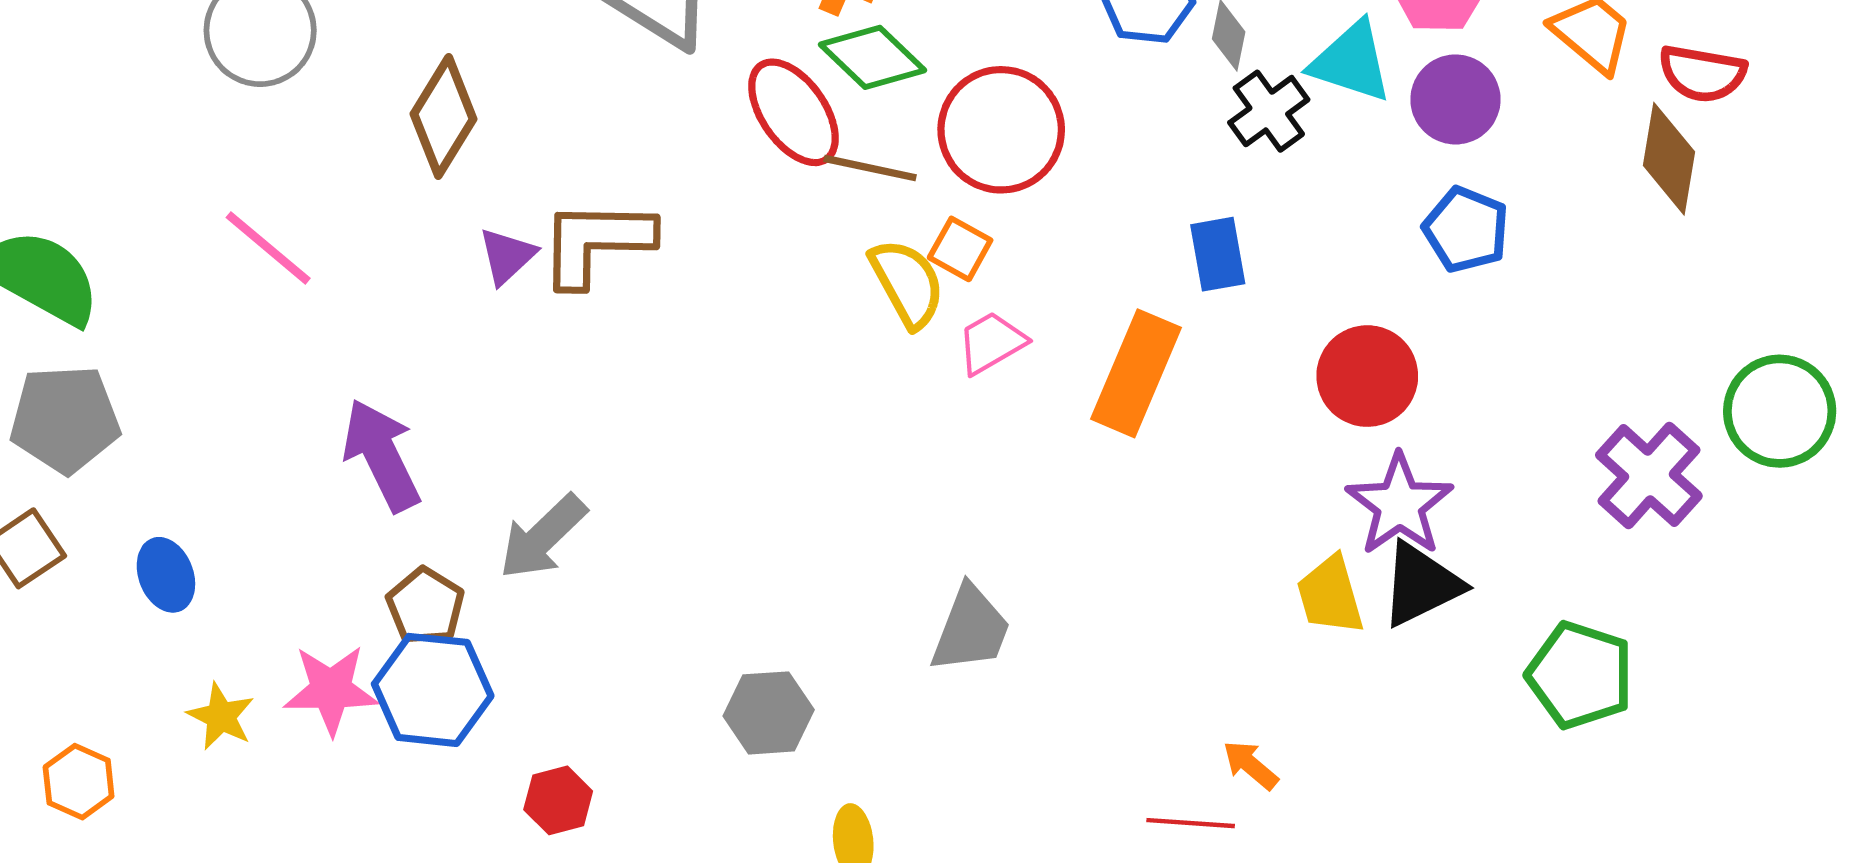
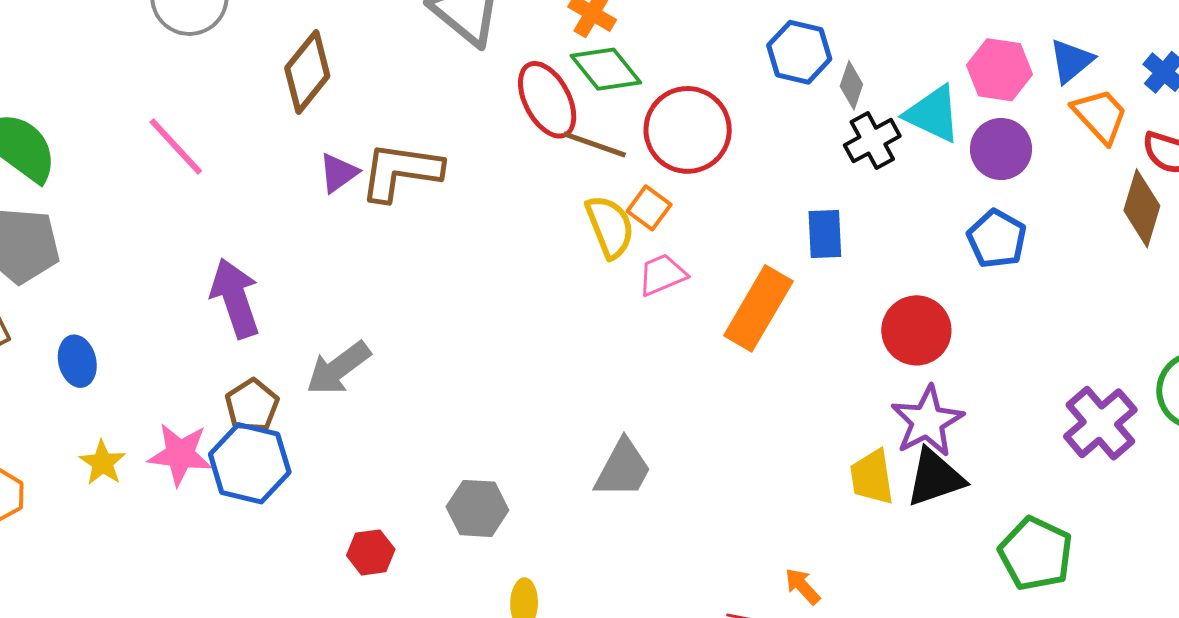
red hexagon: (558, 800) -> (371, 552), moved

